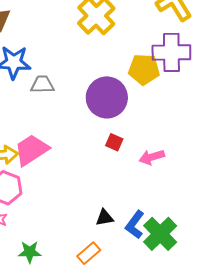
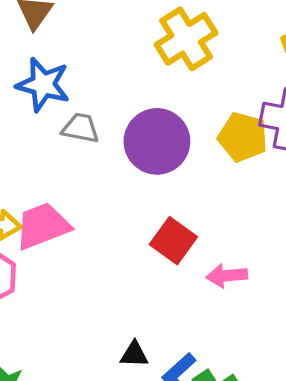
purple circle: (107, 97) -> (157, 141), moved
red square: (114, 142) -> (173, 241), size x1.6

